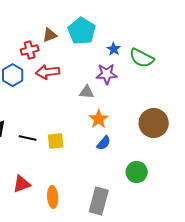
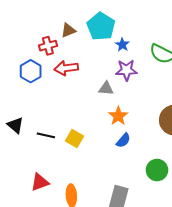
blue star: (114, 49) -> (122, 45), moved
yellow square: (56, 141) -> (74, 138), turned 36

